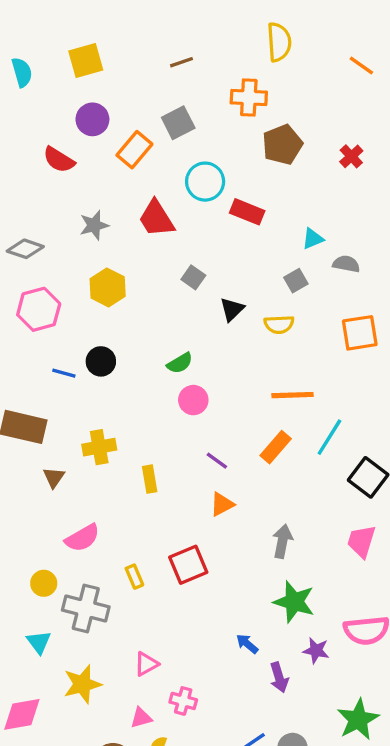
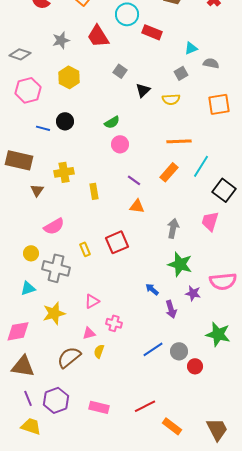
orange triangle: (222, 504) -> (137, 206), turned 35
pink trapezoid: (361, 541) -> (210, 221), moved
cyan triangle: (39, 642) -> (28, 288), turned 49
green star: (358, 719) -> (218, 334), turned -30

